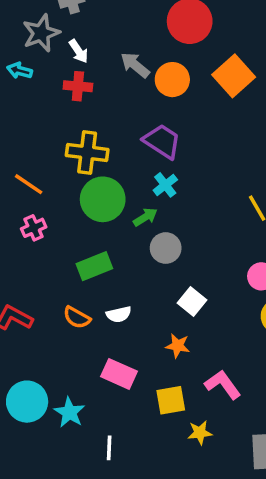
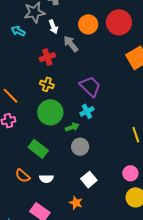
gray arrow: (135, 65) -> (71, 44), moved
orange circle: (172, 80) -> (88, 24), moved
red cross: (78, 86) -> (47, 57), moved, turned -35
yellow cross: (87, 152) -> (47, 84), size x0.6
green rectangle: (94, 266) -> (38, 149), turned 48

